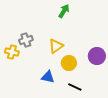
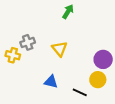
yellow triangle: (56, 46) -> (60, 49), turned -35
yellow circle: (69, 63) -> (98, 80), moved

